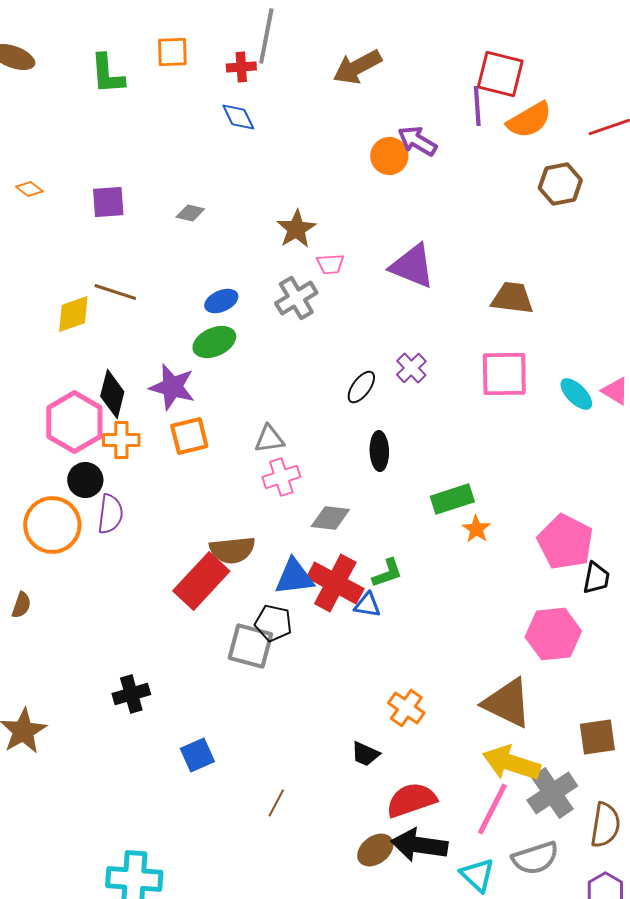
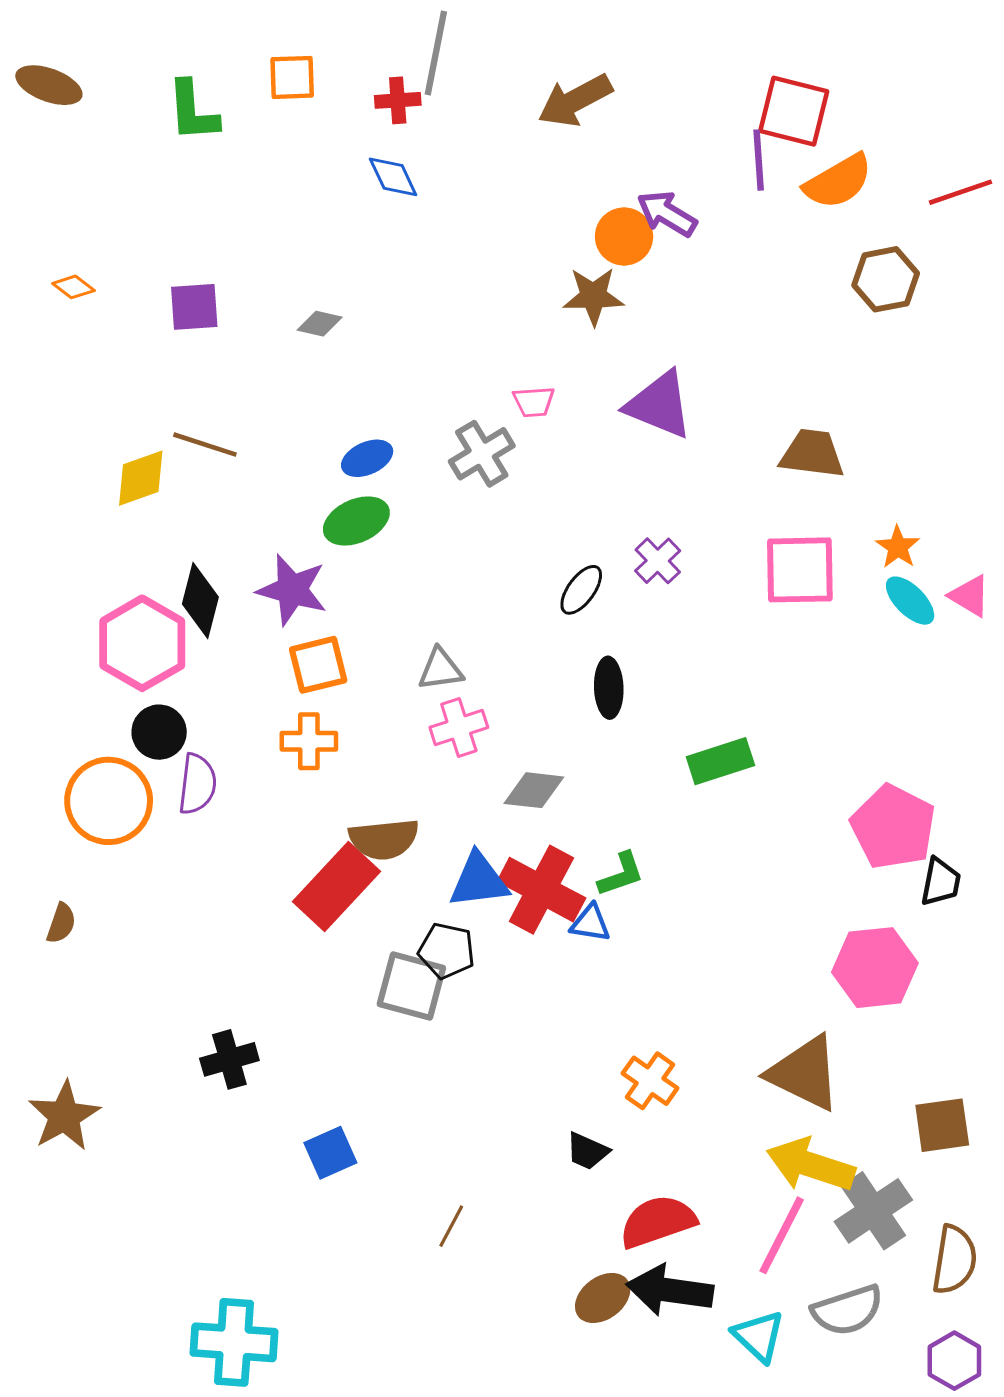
brown star: (296, 229) -> (593, 296), moved, turned 30
orange cross: (121, 440) -> (309, 741), moved
orange star: (476, 529) -> (898, 547), moved

